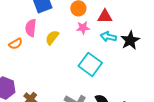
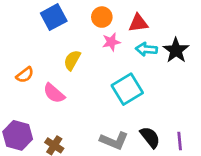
pink semicircle: (31, 28) -> (54, 93), moved, turned -48
cyan square: (90, 64) -> (127, 89), turned 30

